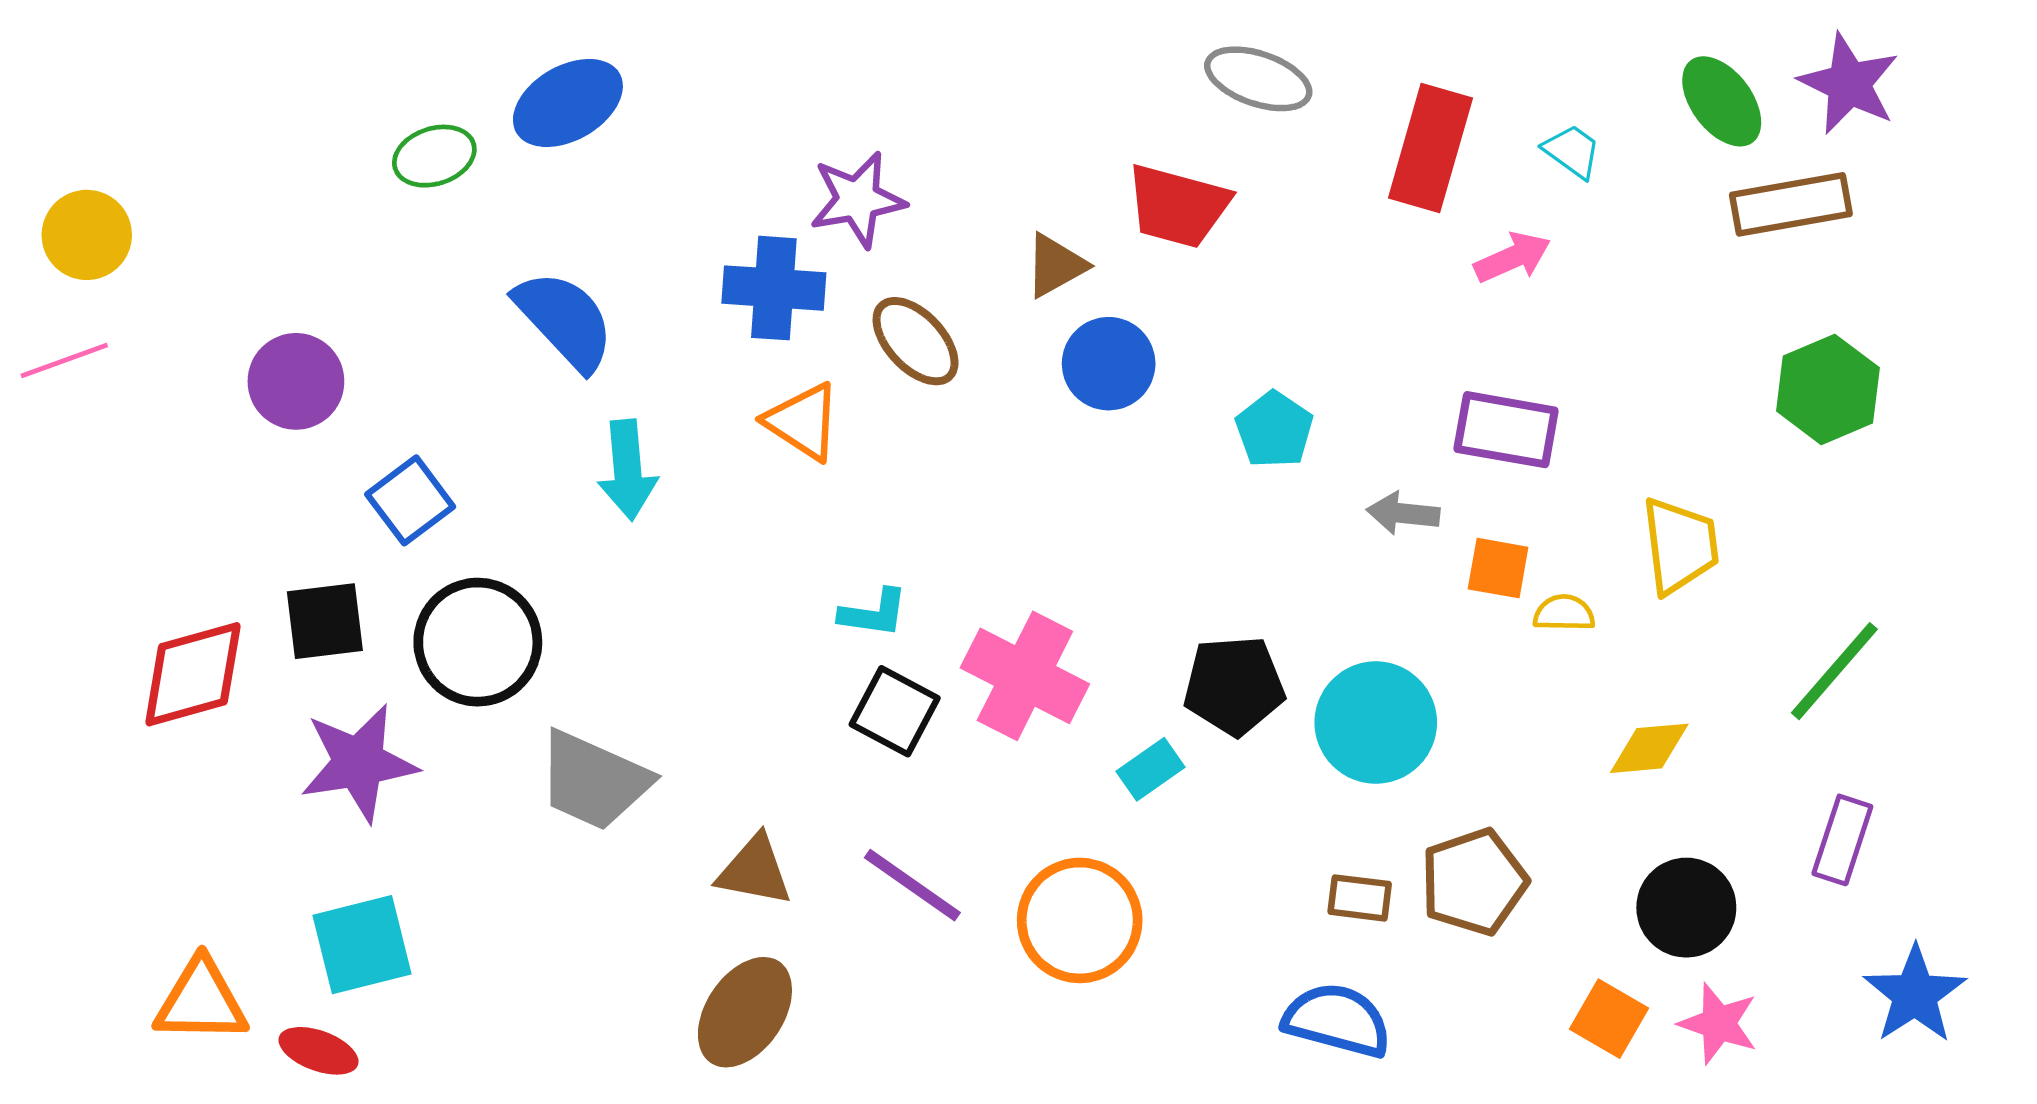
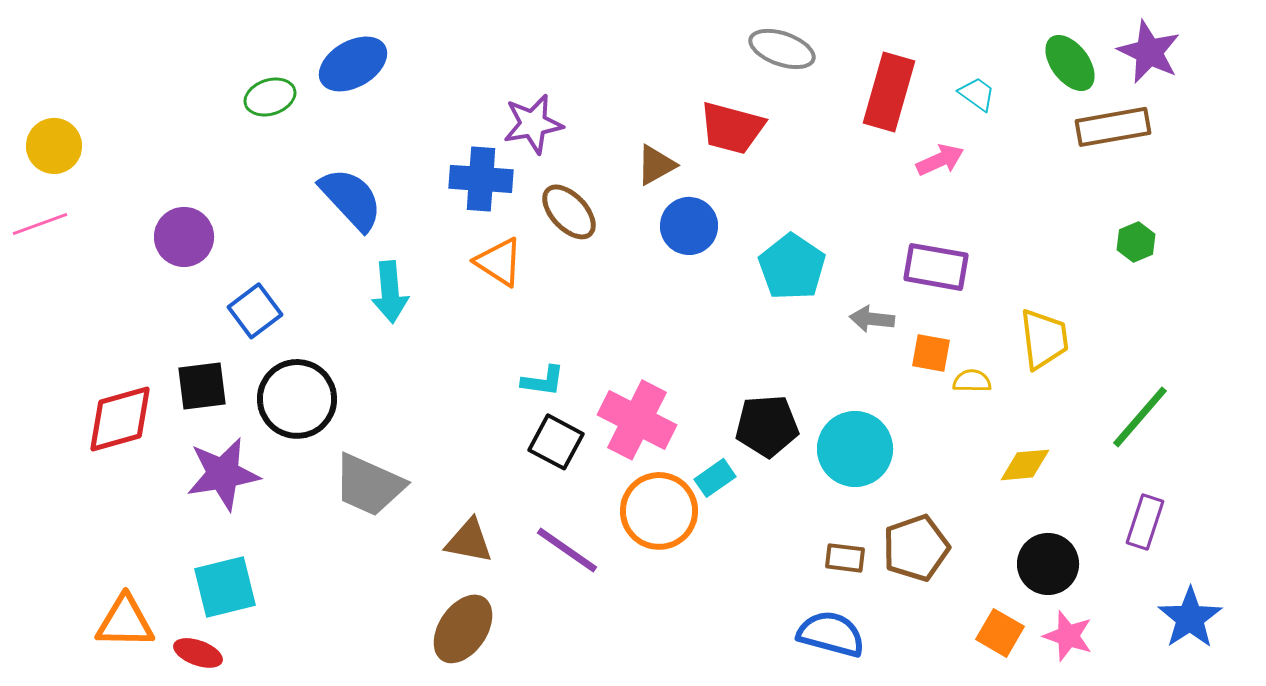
green hexagon: (1828, 389) -> (1136, 242), size x0.6
cyan pentagon: (1274, 430) -> (792, 267), size x1.4
orange circle: (1080, 920) -> (659, 511), moved

